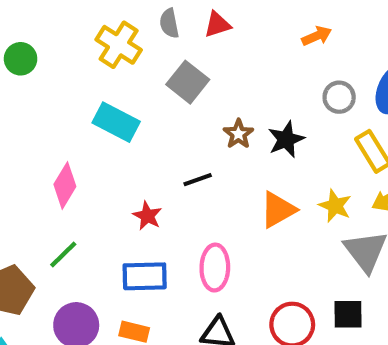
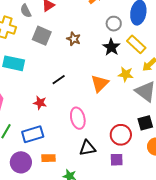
brown star: (238, 134) -> (74, 39), moved
black star: (286, 139) -> (111, 47), moved
blue rectangle: (145, 276) -> (33, 134), moved

